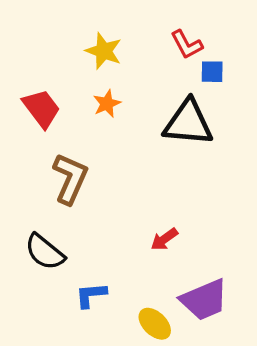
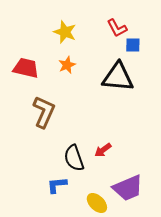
red trapezoid: (41, 108) -> (26, 68), turned -40
black semicircle: (45, 252) -> (74, 158), moved, turned 32

